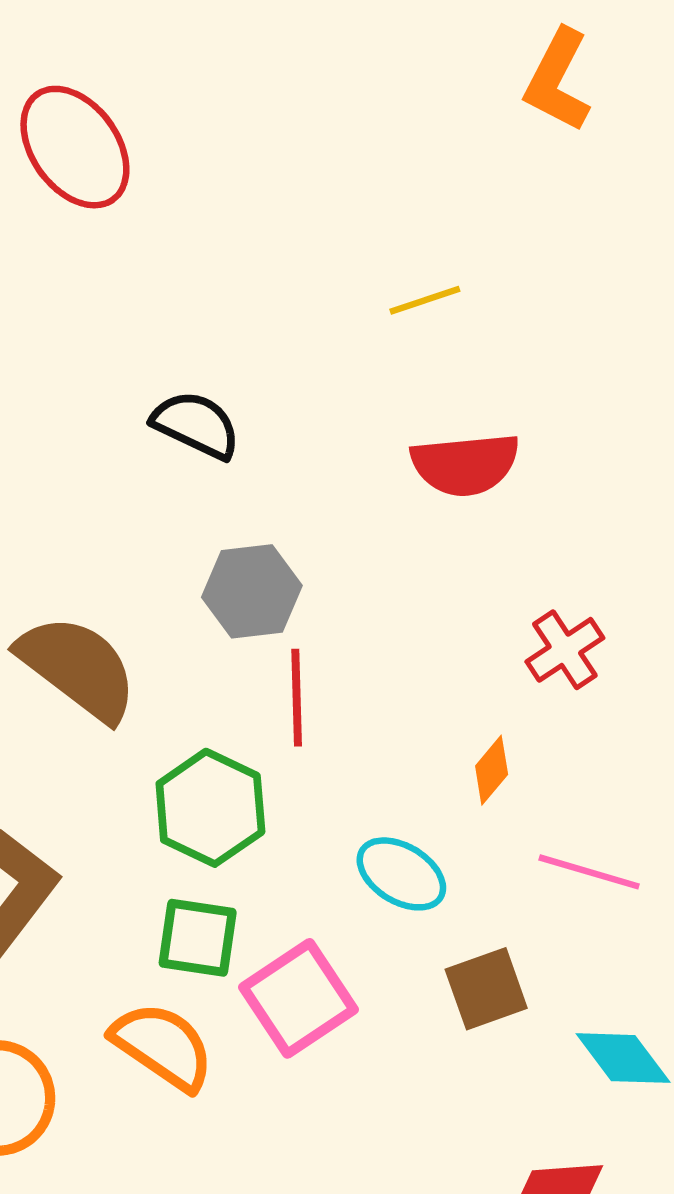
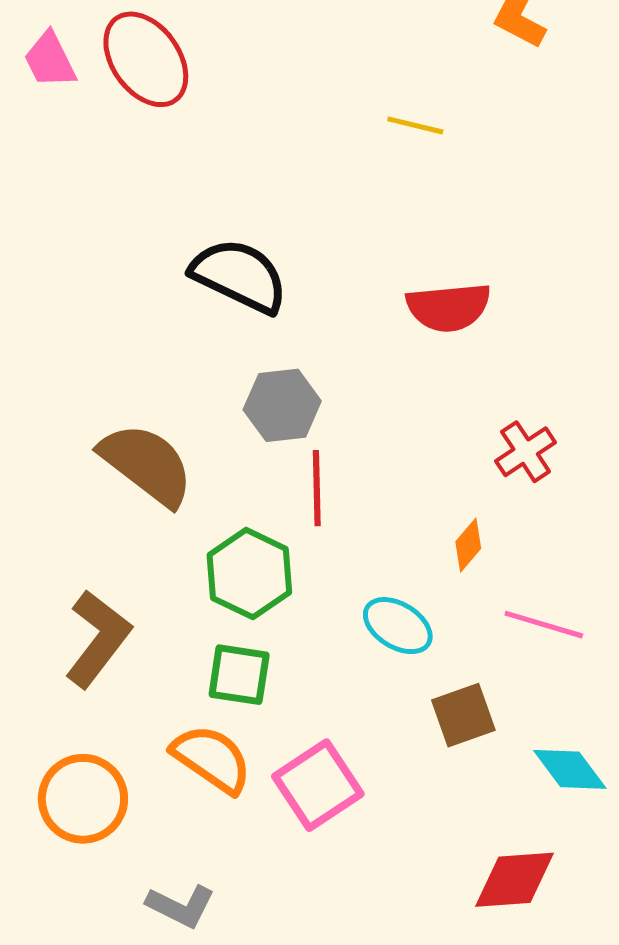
yellow line: (425, 300) -> (415, 125), moved, turned 32
black semicircle: (196, 425) -> (239, 276), size x1.4
pink square: (299, 998) -> (318, 785), moved

